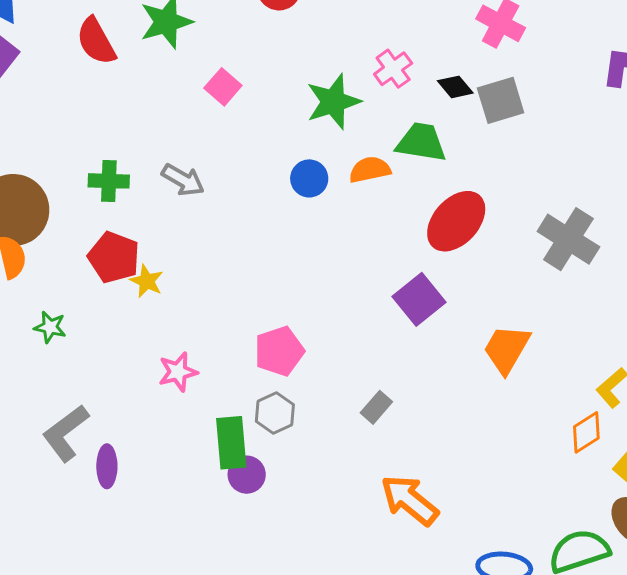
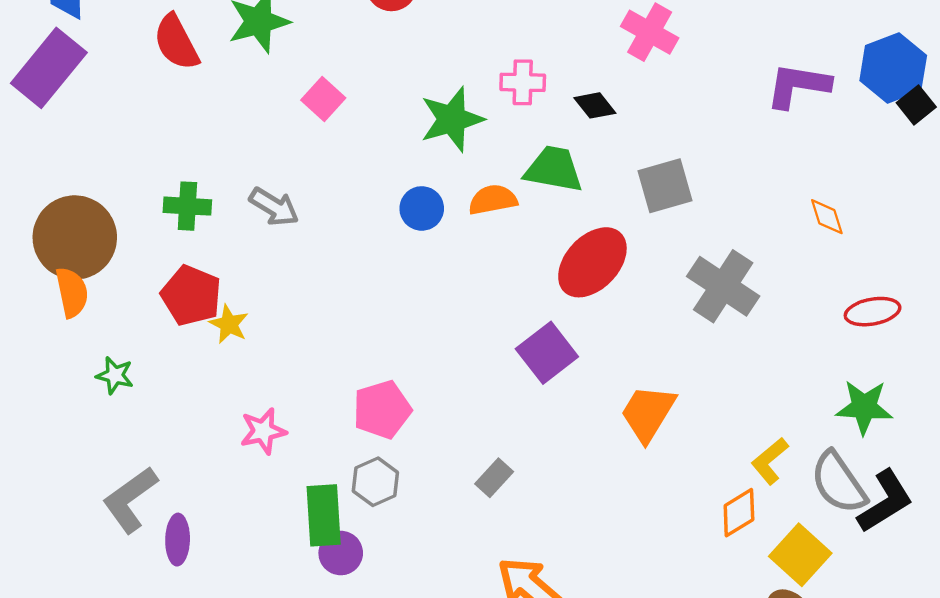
pink cross: (393, 69) -> (523, 82), turned 36
gray square: (501, 100) -> (665, 186), moved

